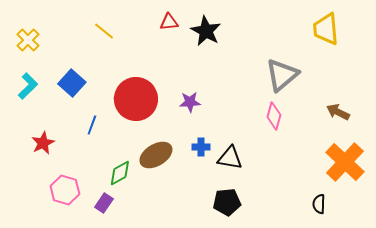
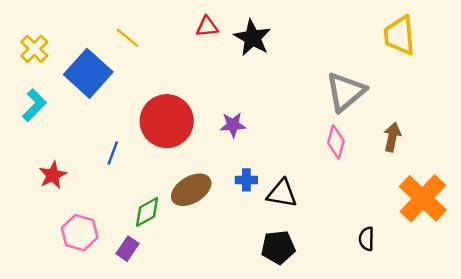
blue square: (72, 83) -> (88, 73), moved, size x1.4
brown arrow: (338, 112) -> (392, 137), moved, turned 75
black semicircle: (319, 204) -> (366, 239), moved

